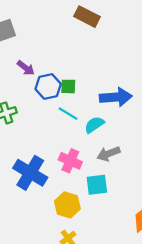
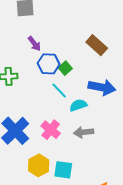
brown rectangle: (87, 17) -> (97, 45), moved
green square: (68, 86) -> (65, 68), turned 32
cyan square: (97, 185) -> (63, 170), moved

